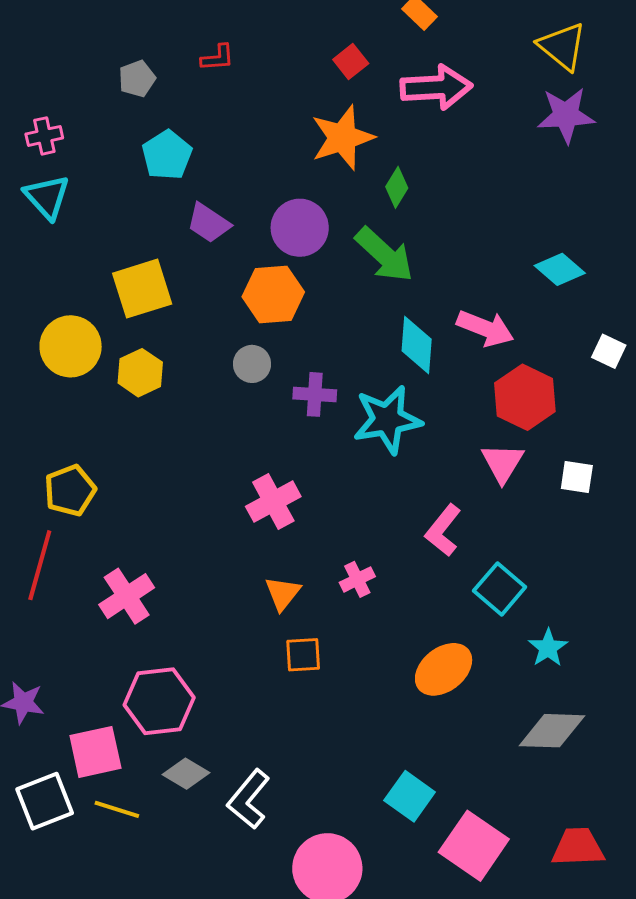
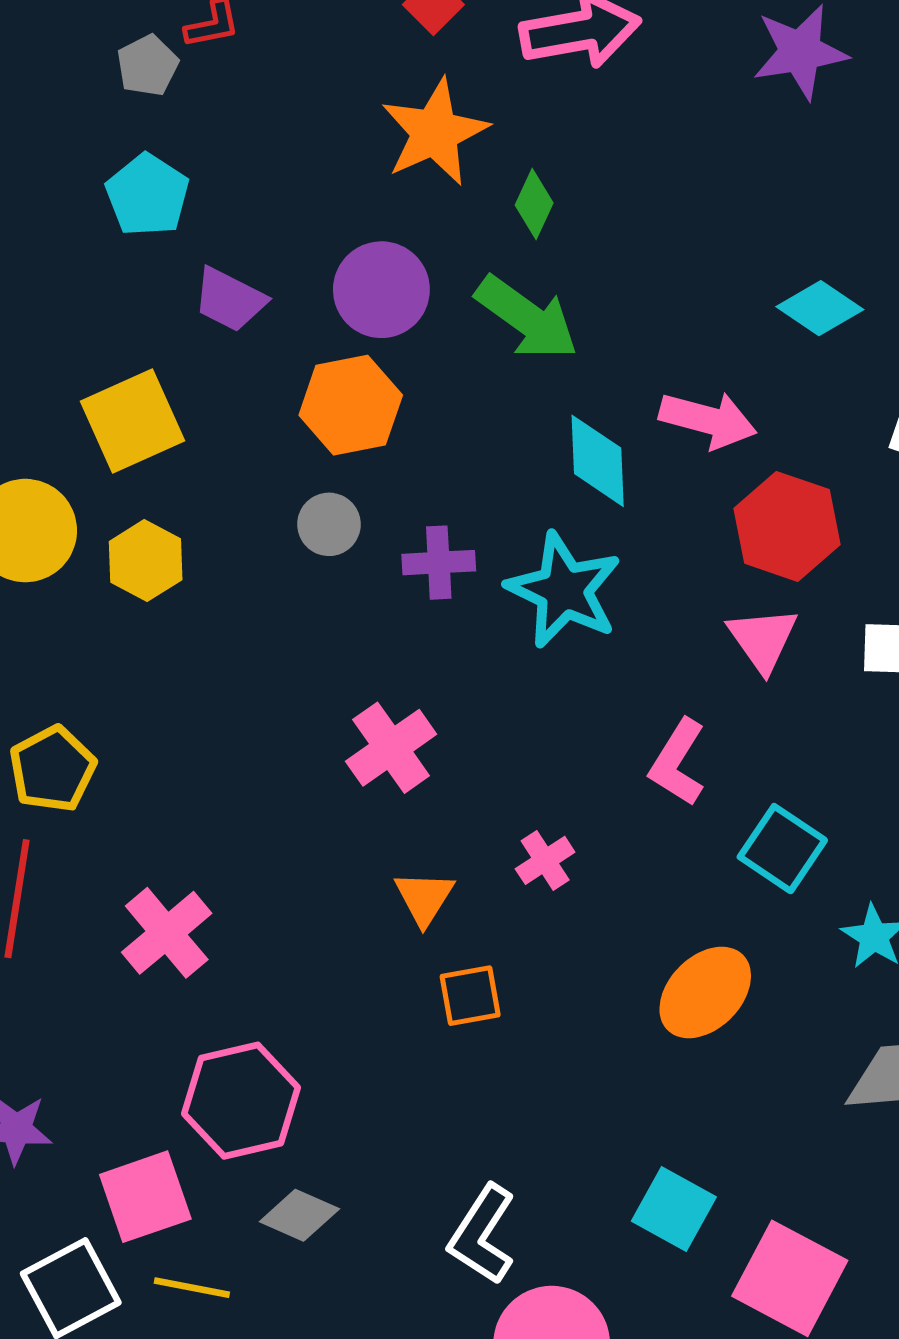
gray pentagon: (137, 79) -> (148, 65), moved
cyan star: (387, 420) -> (564, 590), turned -30
white L-shape: (249, 799) -> (482, 1235), moved

